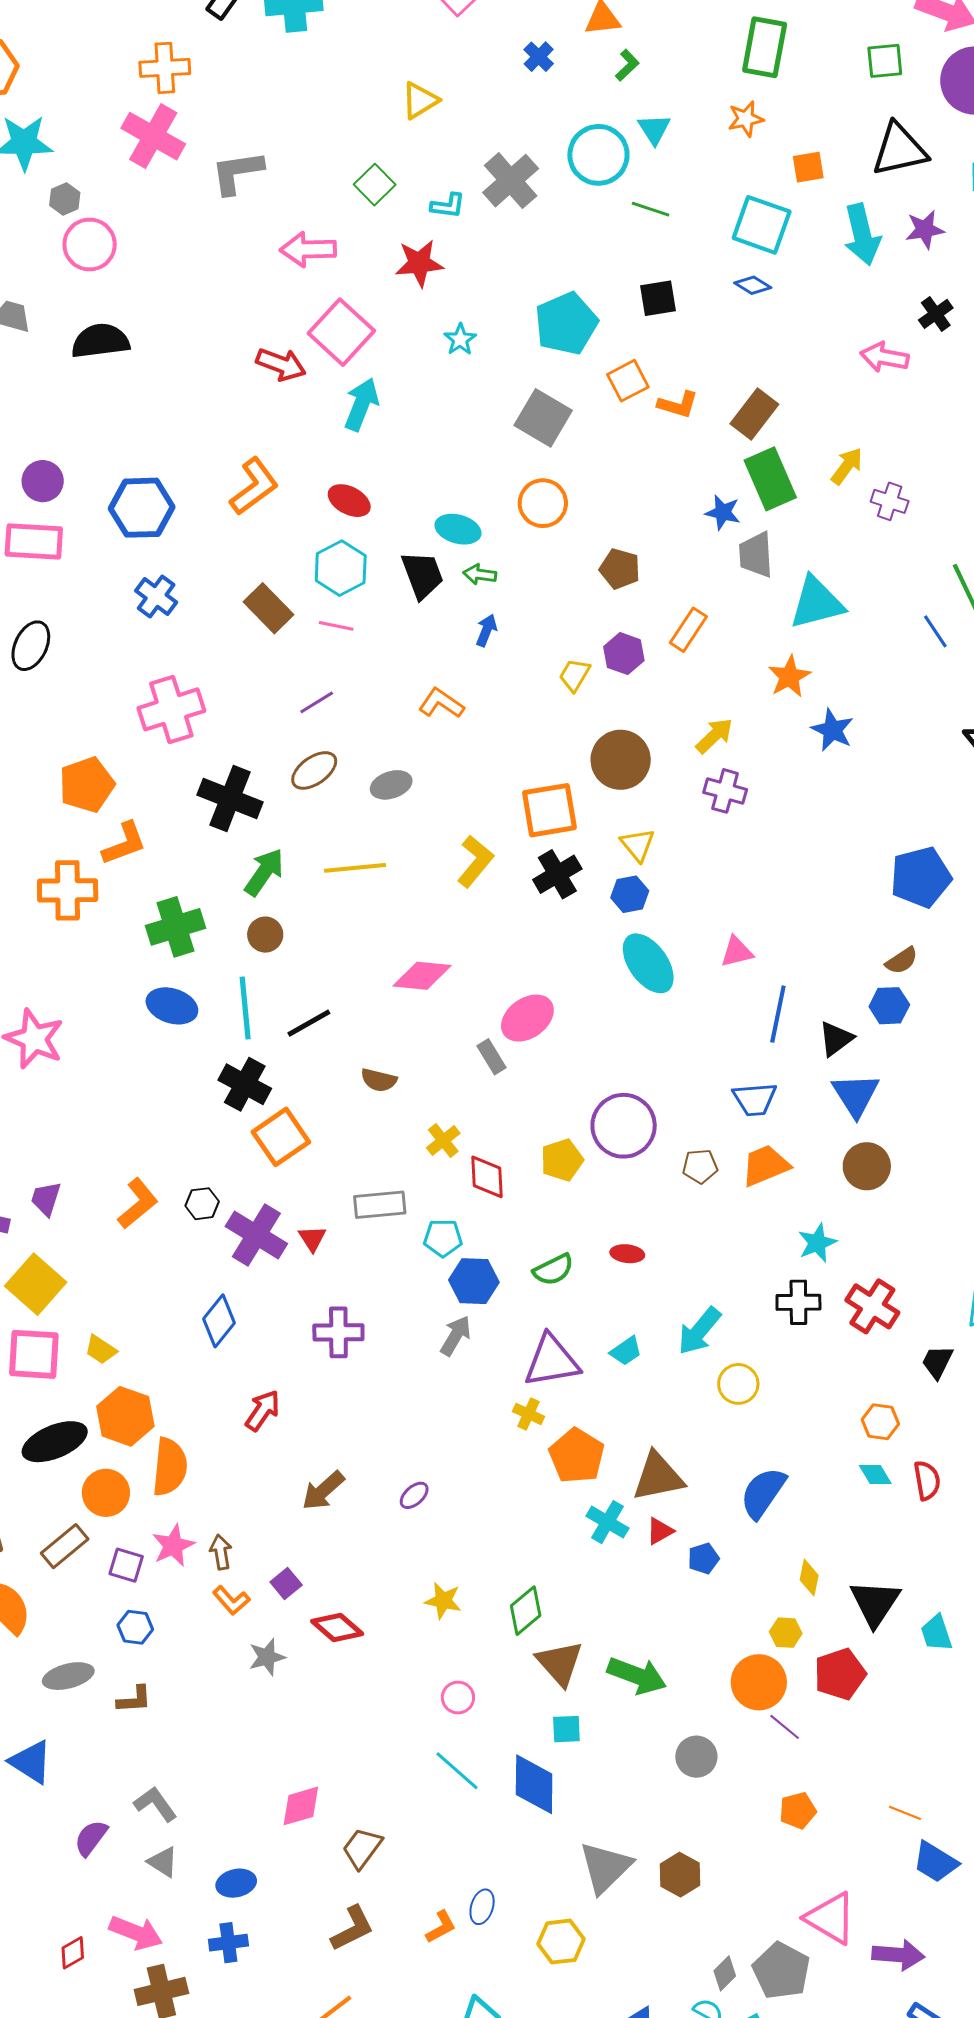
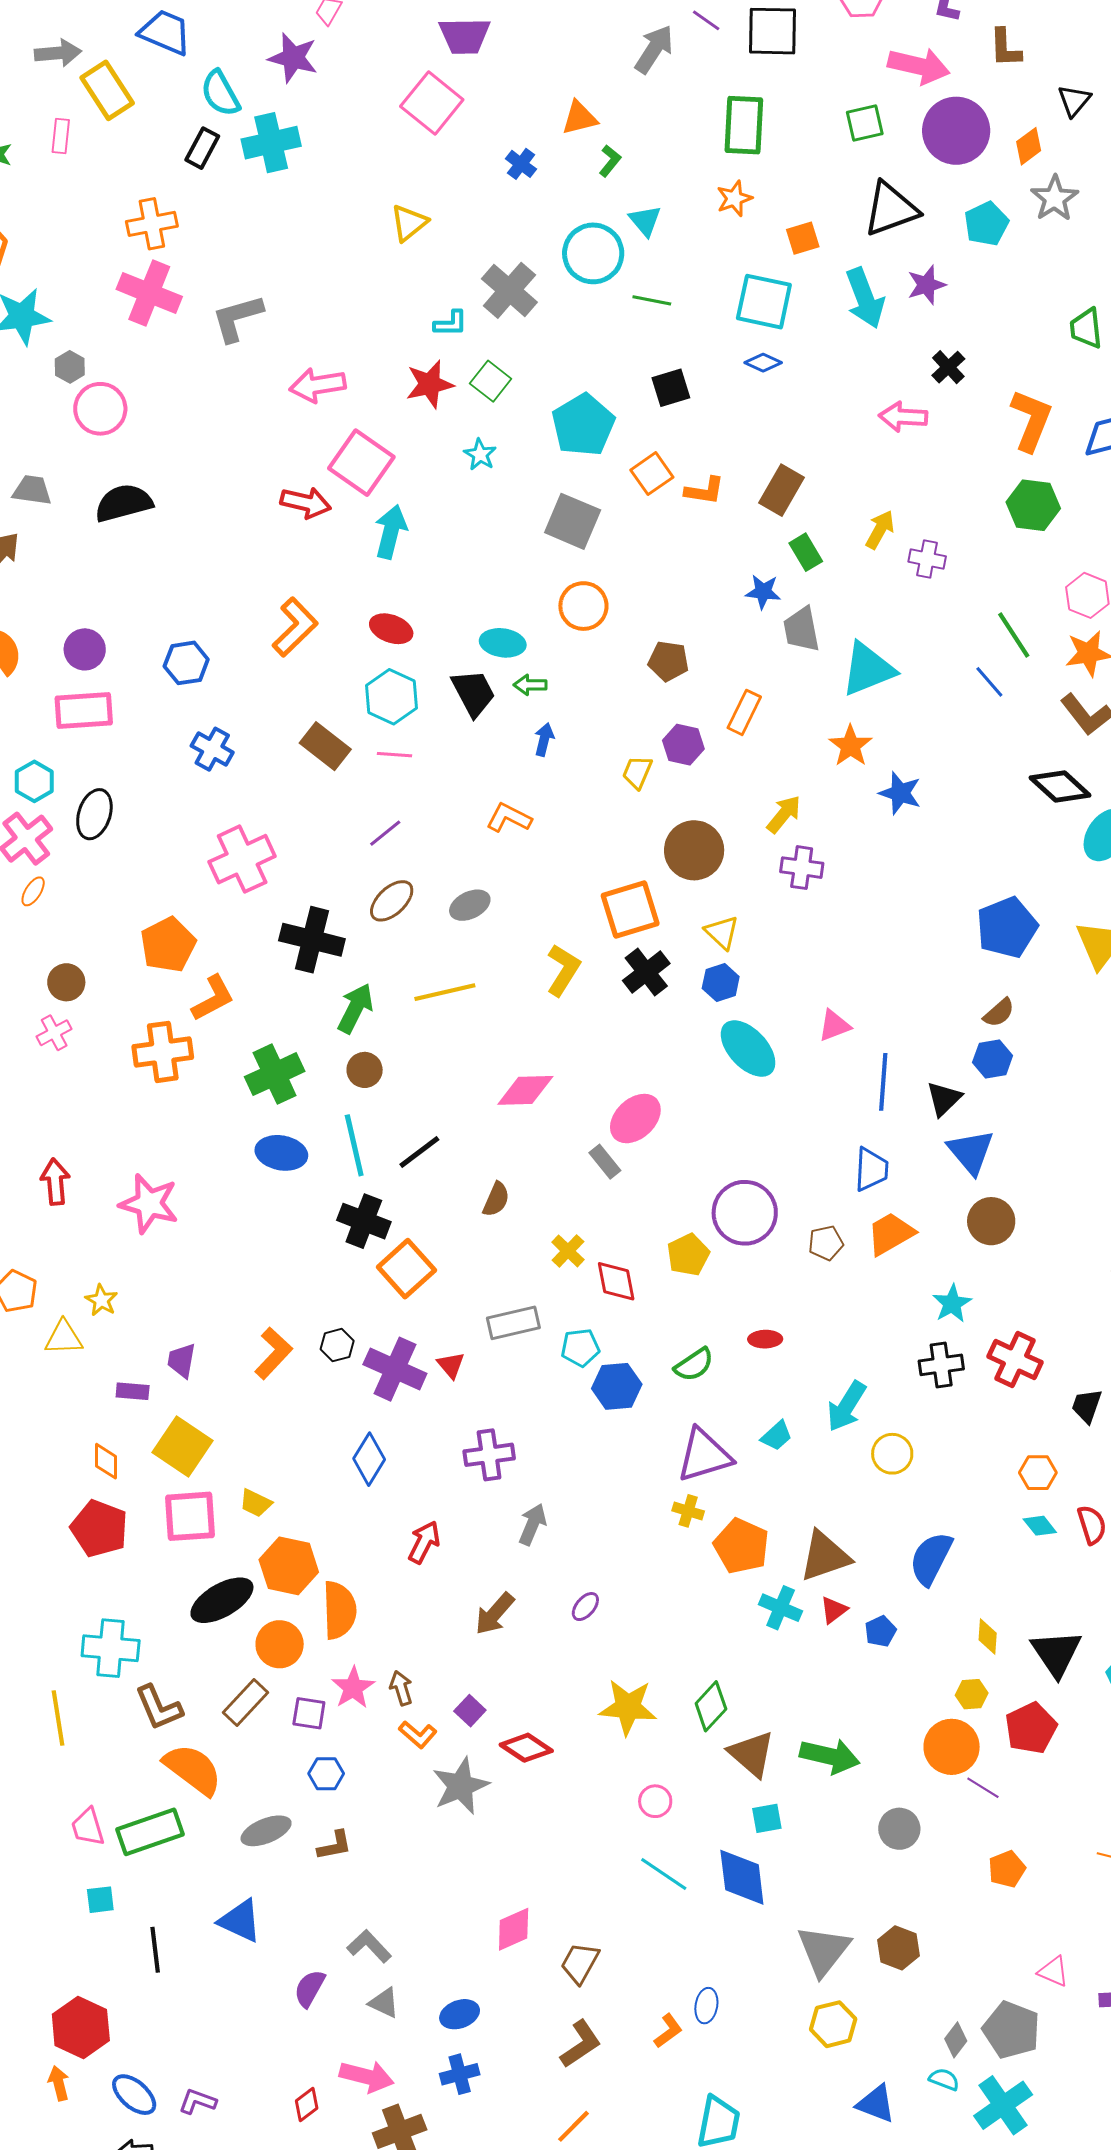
green square: (375, 185) -> (491, 381), moved
green rectangle: (770, 479) -> (806, 552), size x0.6
blue hexagon: (142, 508) -> (186, 663), size x0.7
brown semicircle: (379, 1080) -> (496, 1199), turned -72
blue trapezoid: (755, 1099) -> (871, 1169), turned -75
gray arrow: (456, 1336) -> (532, 1524), moved
yellow star: (443, 1601) -> (628, 1707), size x1.5
gray star: (267, 1657) -> (461, 1786), size x1.5
pink triangle: (831, 1918) -> (1053, 1971), size x0.6
yellow hexagon: (561, 1942) -> (833, 2024), moved

